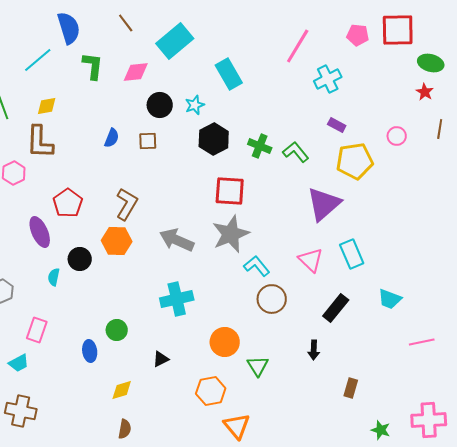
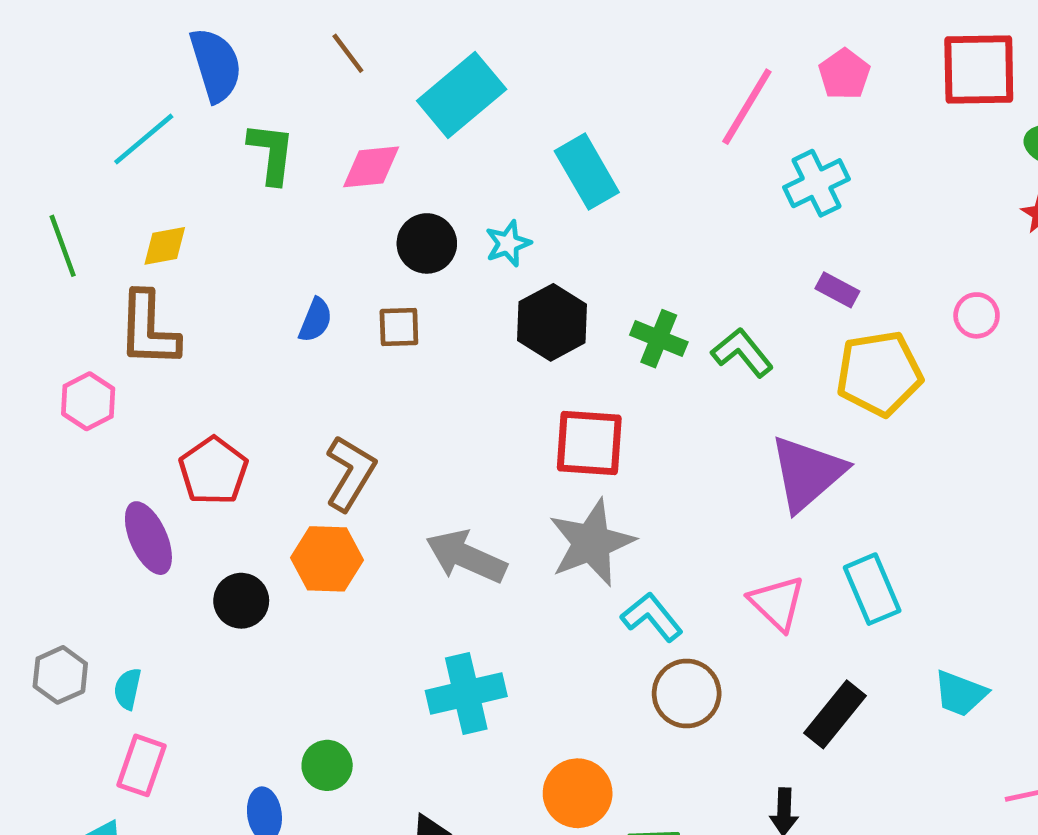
pink pentagon: (358, 35) -> (844, 74), moved, turned 30
cyan semicircle: (54, 277) -> (128, 689), moved

